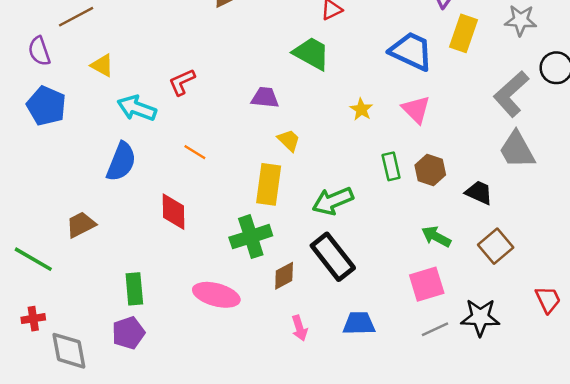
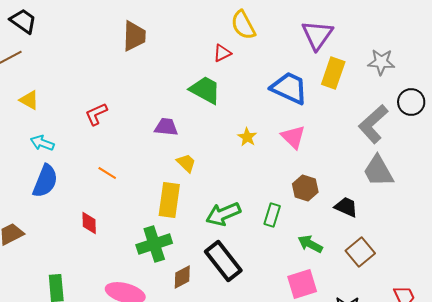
cyan arrow: (137, 108) -> (42, 143), moved, size x0.7
green rectangle: (391, 166) -> (272, 215), moved, turned 30
red diamond: (174, 212) -> (89, 223), size x0.7

